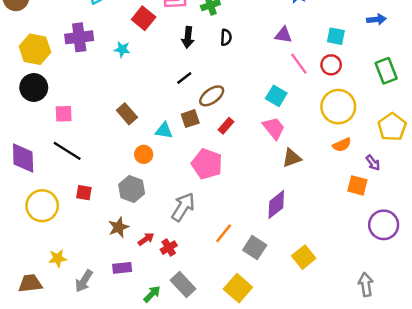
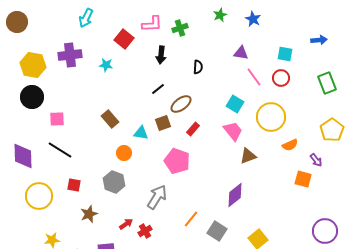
black semicircle: (226, 37) -> (198, 67), moved
yellow circle: (338, 107) -> (271, 117), moved
purple circle: (384, 225) -> (325, 231), moved
brown star: (119, 227) -> (89, 214), moved

